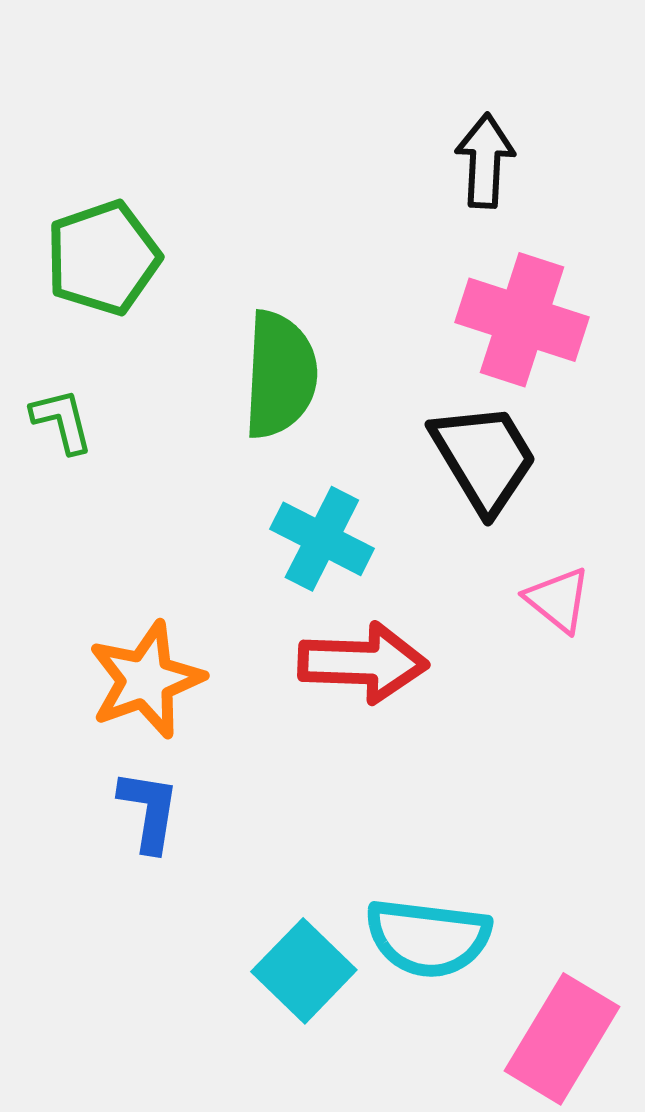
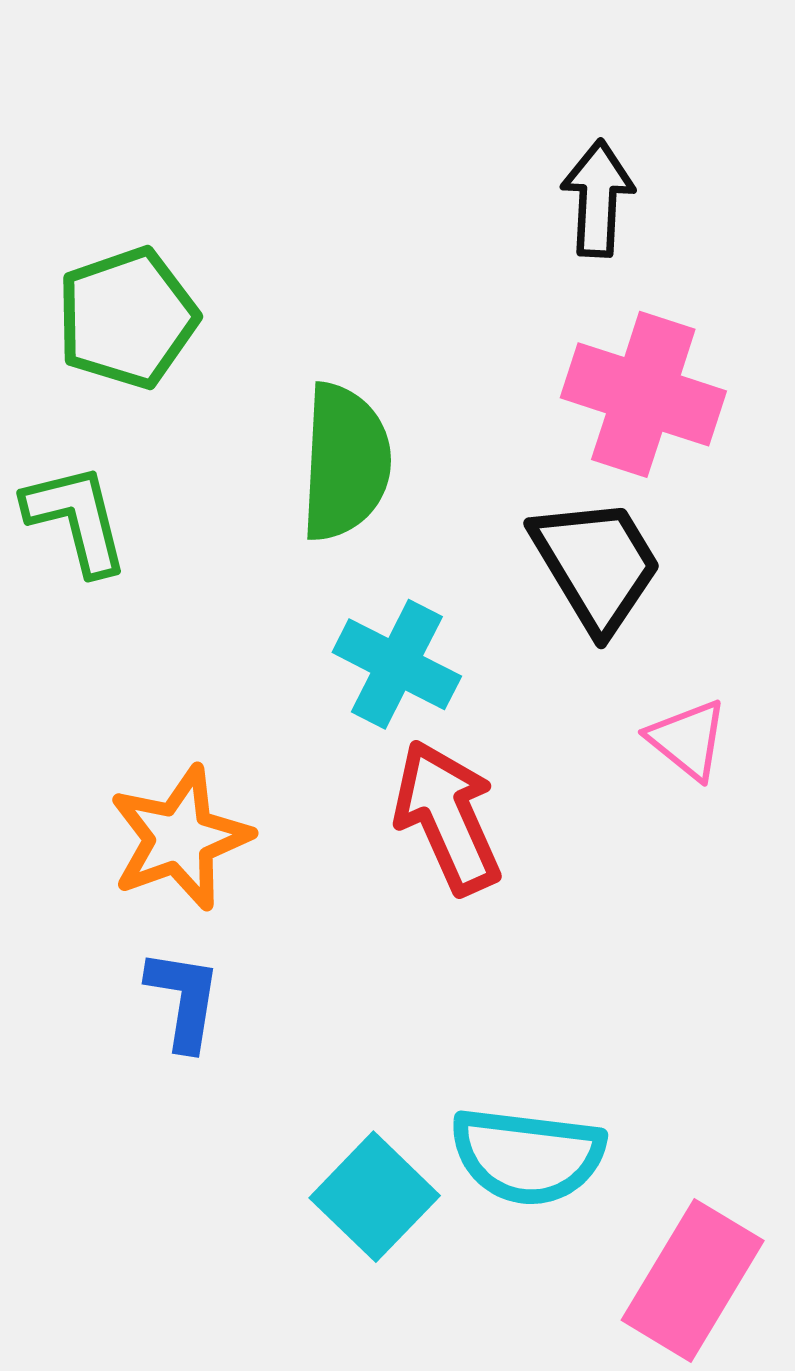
green L-shape: (62, 421) -> (76, 519), size x1.4
red arrow: (363, 663) -> (447, 817), turned -116

